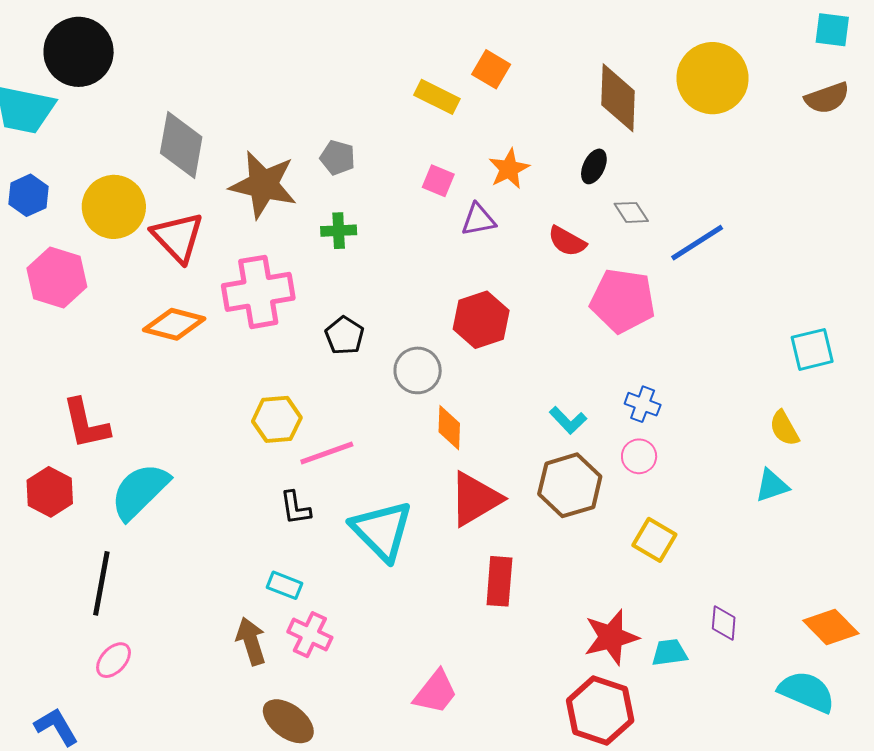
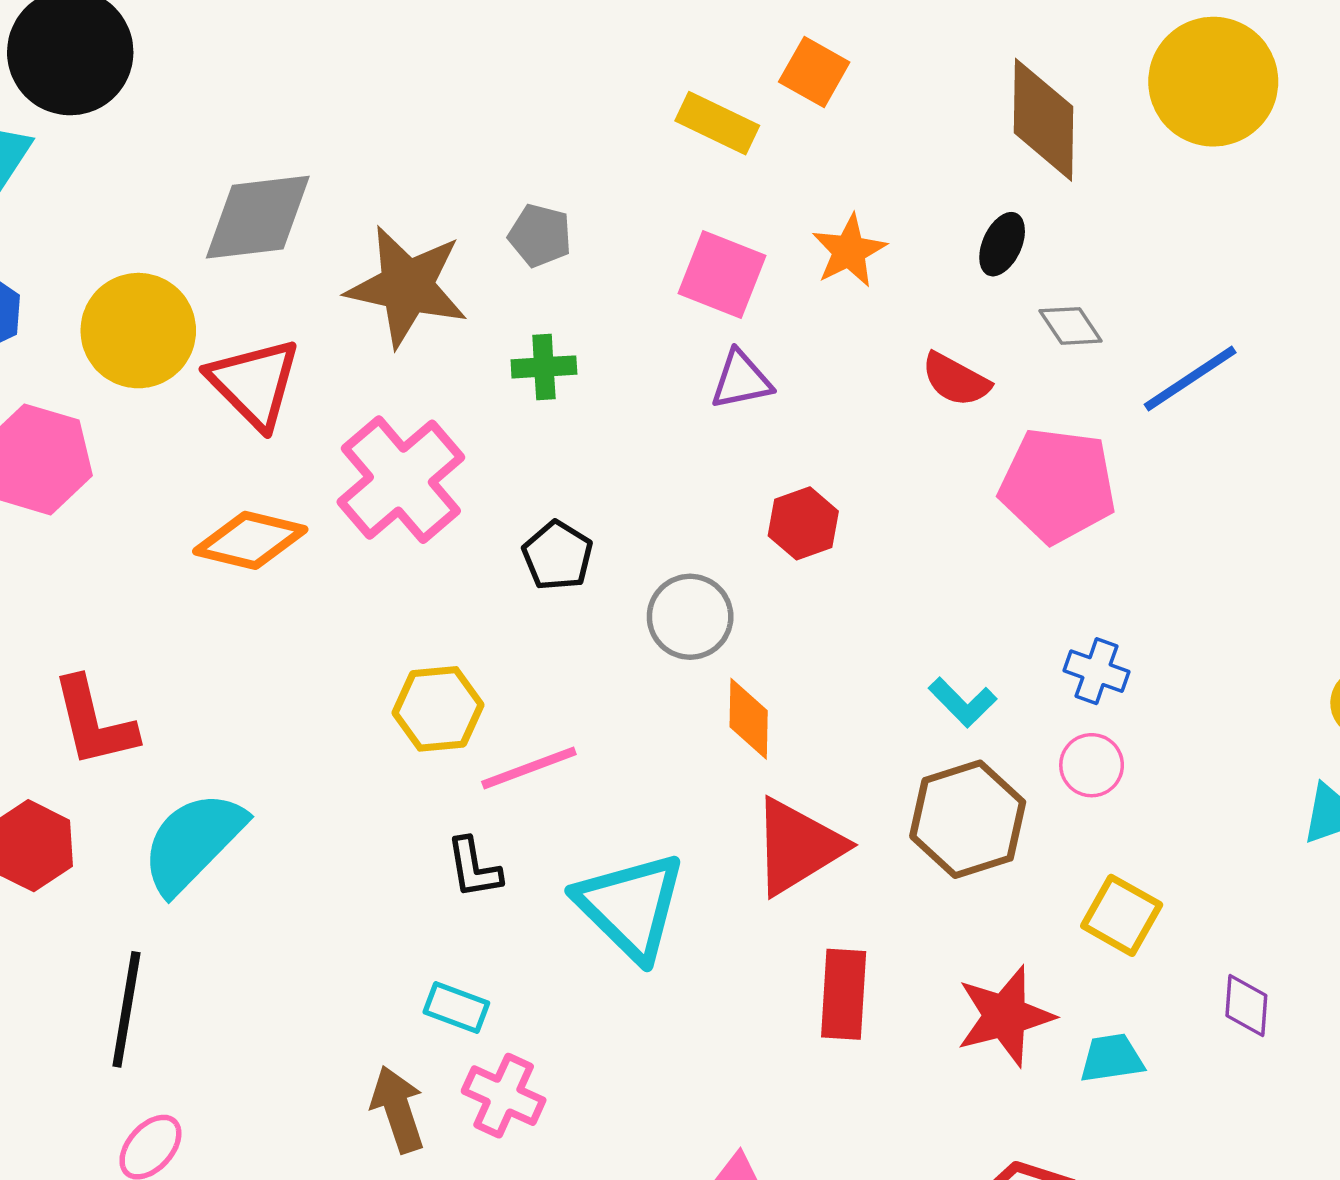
gray diamond: (181, 145) -> (258, 217), turned 74
pink square: (438, 181) -> (722, 274), size x1.5
purple triangle: (478, 220) -> (741, 380), moved
pink cross: (258, 292) -> (401, 480), turned -30
red hexagon: (481, 320) -> (803, 523), size x0.7
purple diamond: (724, 623) -> (1246, 1005), moved
red star: (611, 637) -> (1005, 1016), moved
cyan trapezoid: (670, 653) -> (1112, 1058), moved

